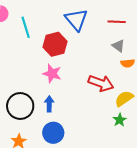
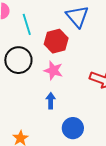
black circle: (20, 106) -> (18, 60), moved
blue circle: (53, 133) -> (73, 128), moved

